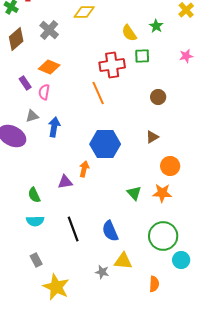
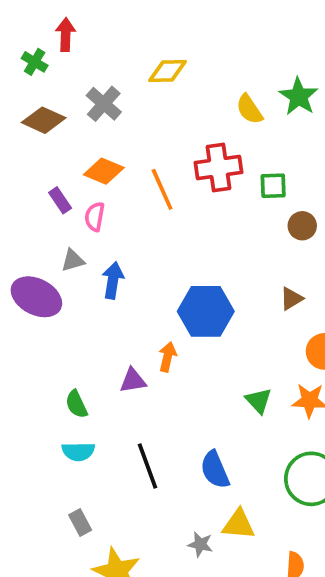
green star: (156, 26) -> (299, 96), size x1.5
brown diamond: (16, 39) -> (44, 120), turned 65
green square: (142, 56) -> (273, 186), moved
orange line: (98, 93) -> (162, 189), moved

